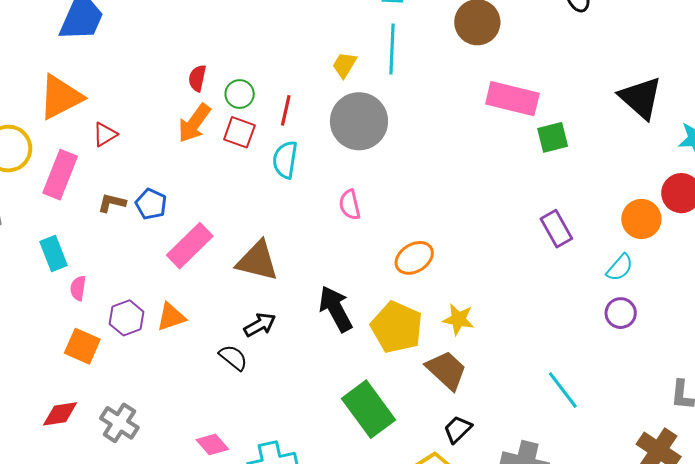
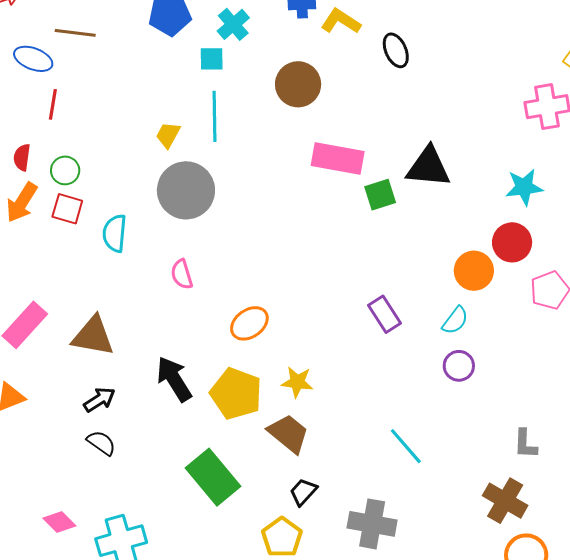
black triangle: (641, 98) -> (428, 167), moved, turned -33
red line: (286, 110) -> (53, 104), moved
purple rectangle: (556, 229) -> (384, 314), moved
black semicircle: (233, 358) -> (101, 443), moved

